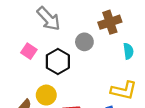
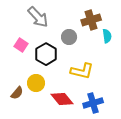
cyan semicircle: (128, 51) -> (107, 36), moved
yellow L-shape: (124, 90) -> (82, 71), moved

